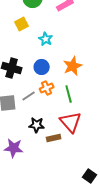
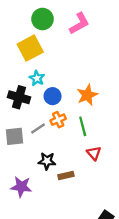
yellow square: (22, 24) -> (30, 48), size x1.6
cyan star: (46, 39) -> (37, 78), moved
red triangle: (71, 122) -> (94, 153), moved, size x0.6

